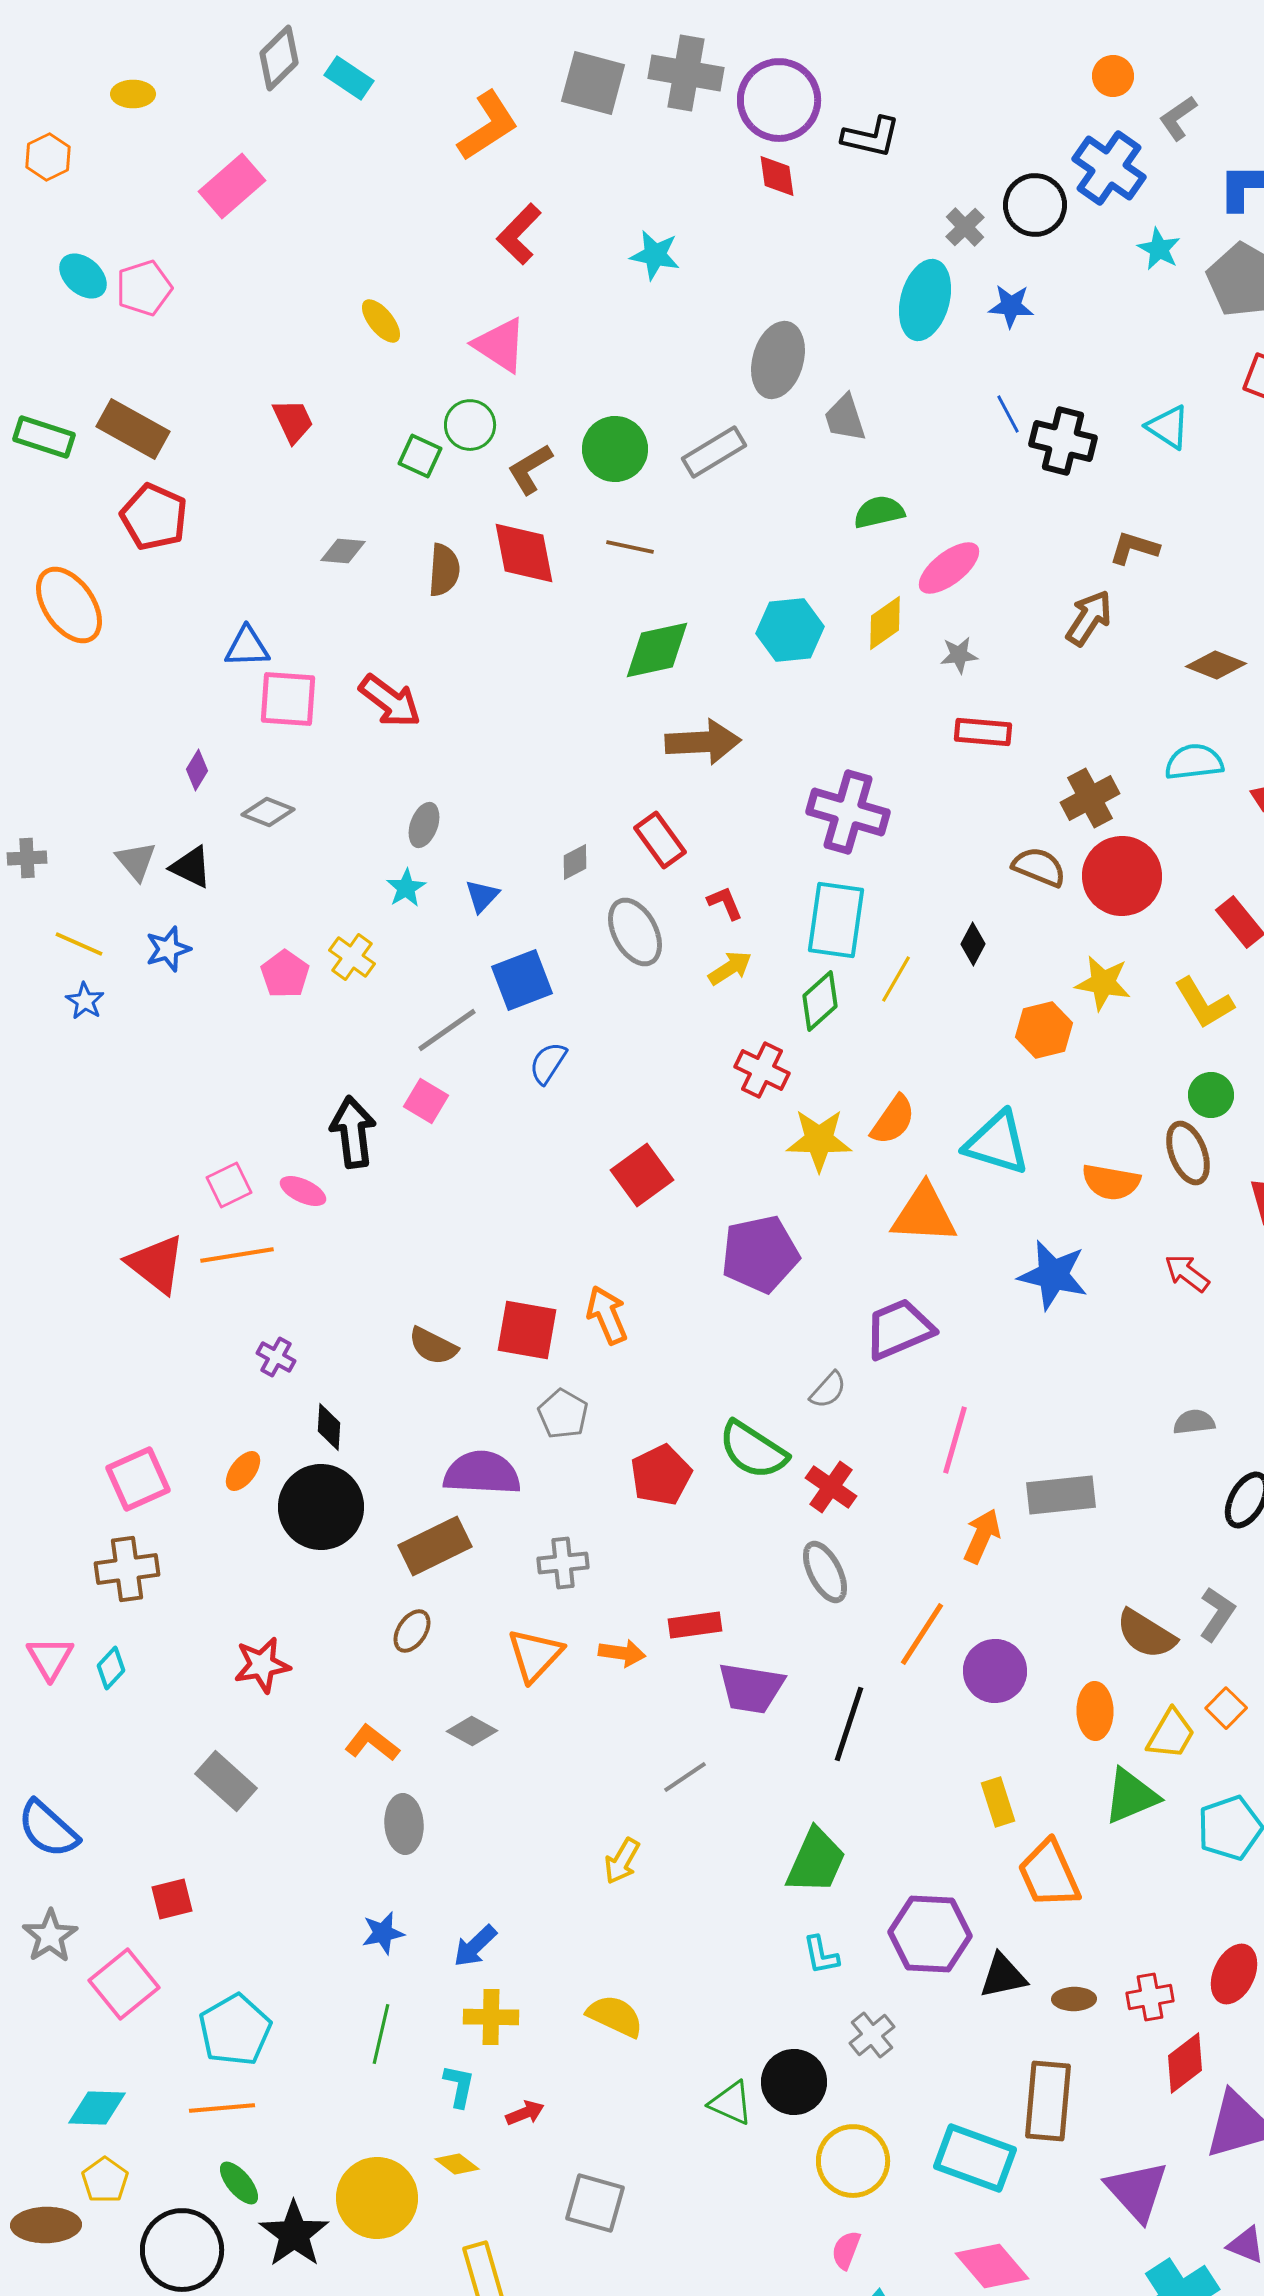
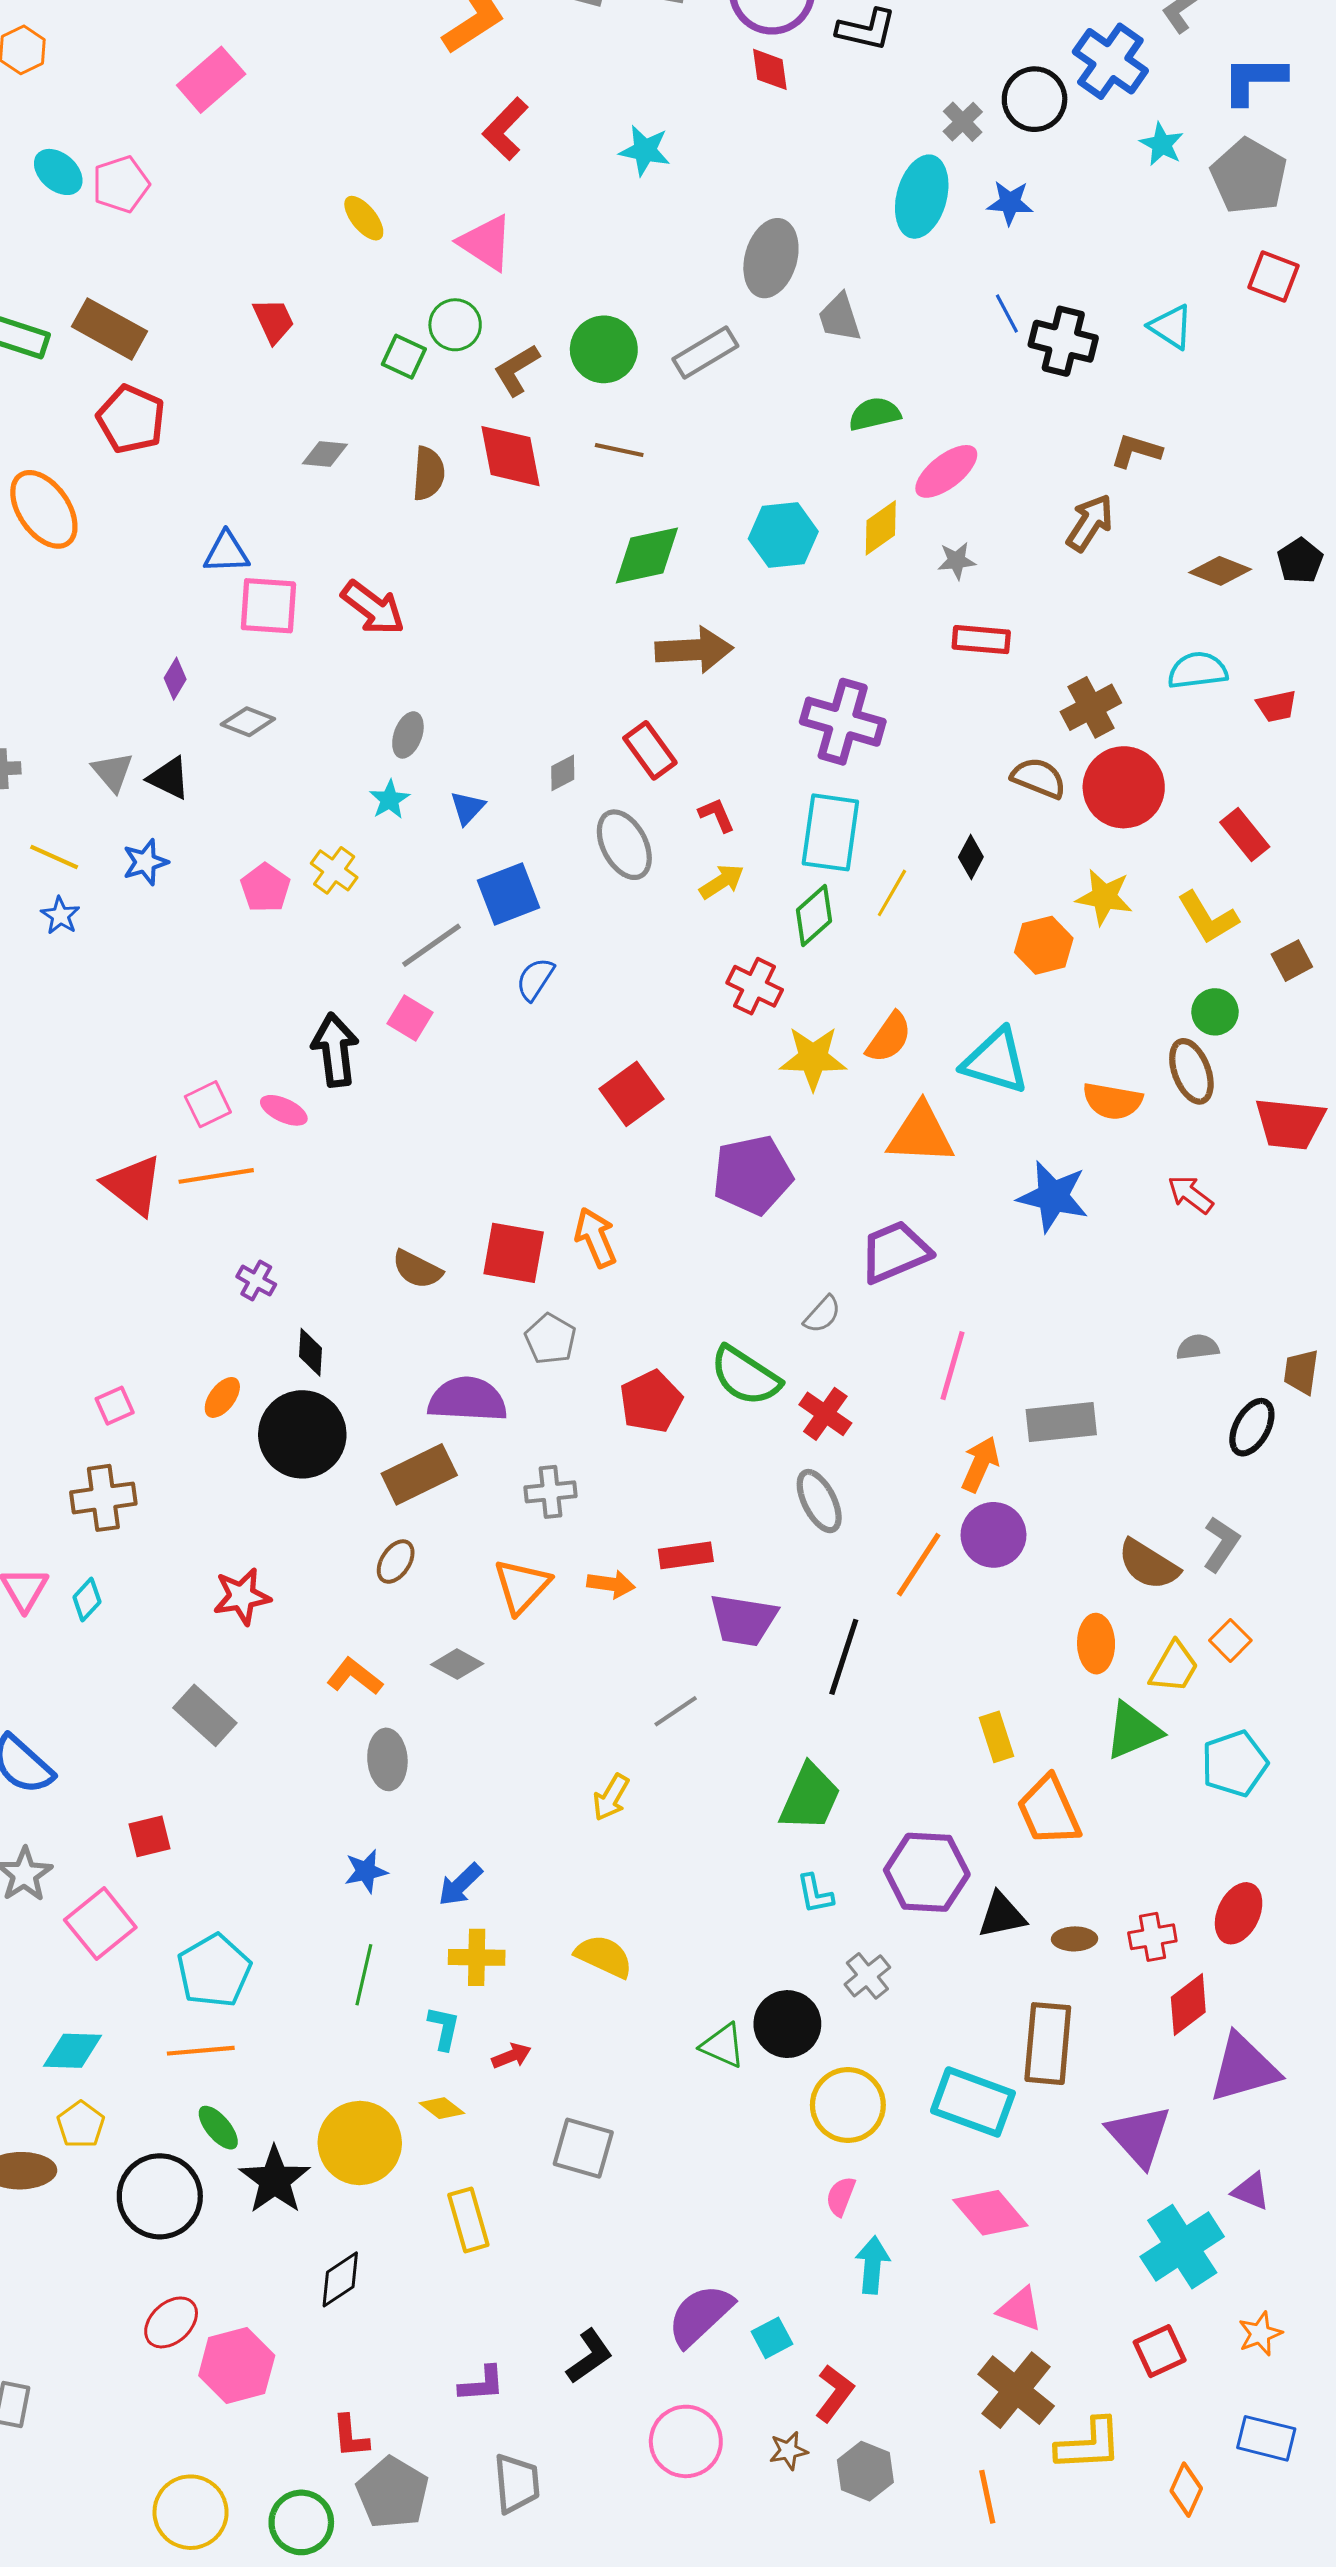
pink square: (138, 1479) -> (115, 1406), size x0.6
purple circle: (995, 1671) -> (993, 1535), moved

